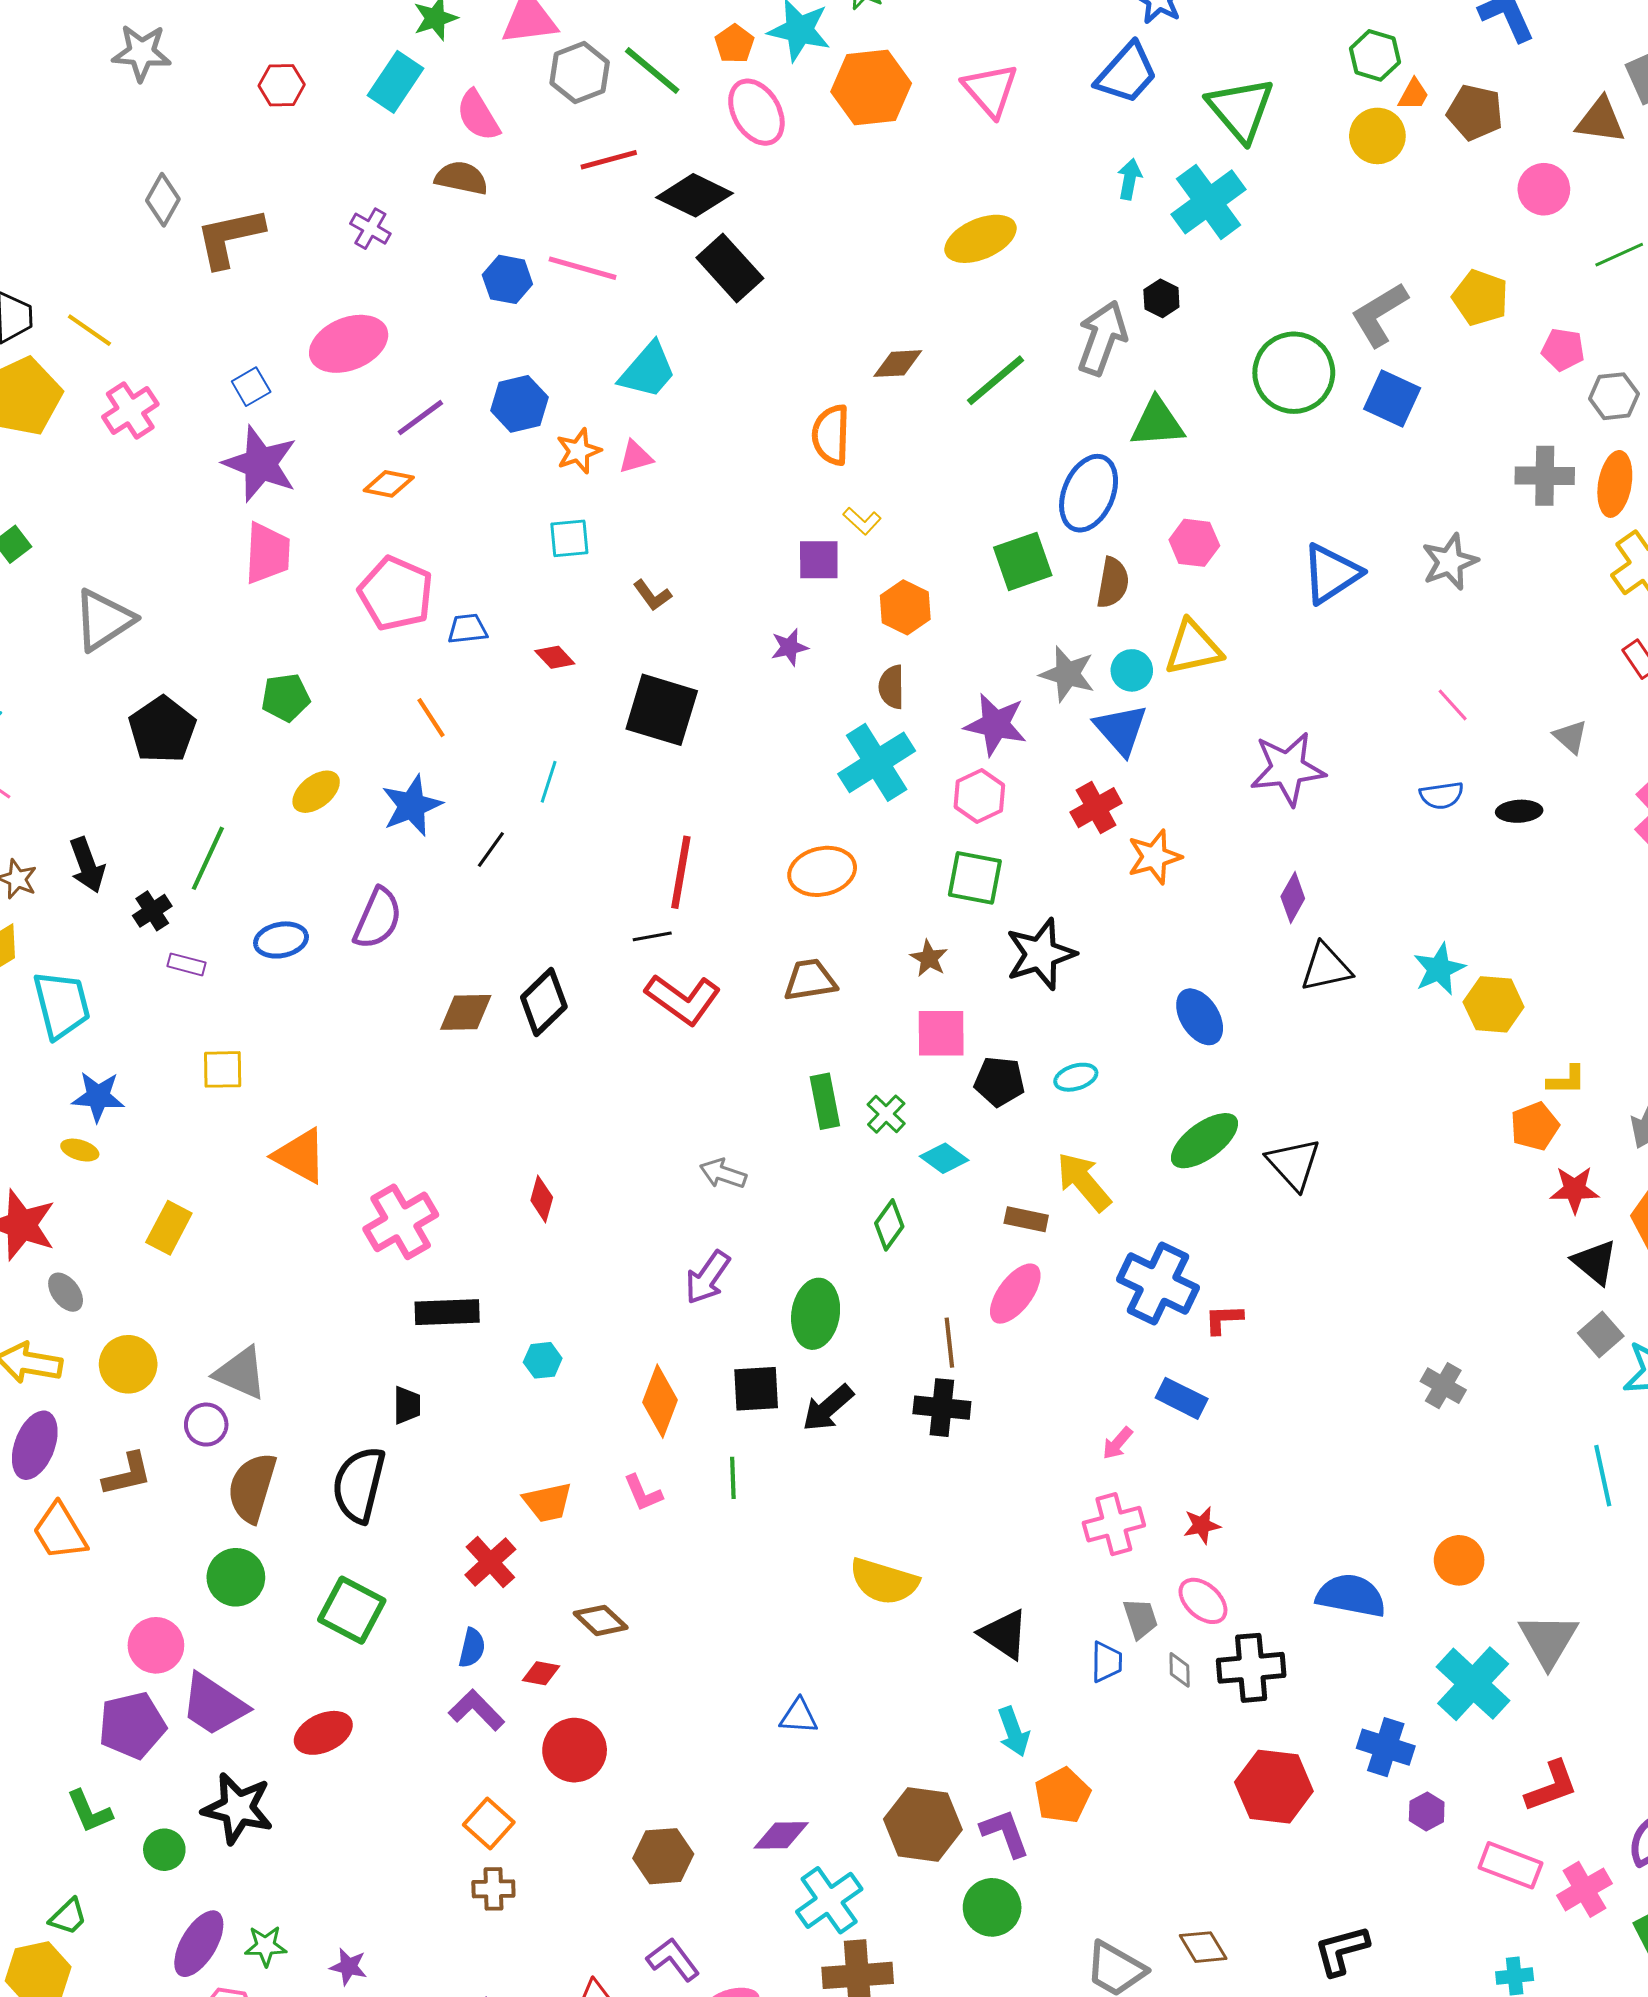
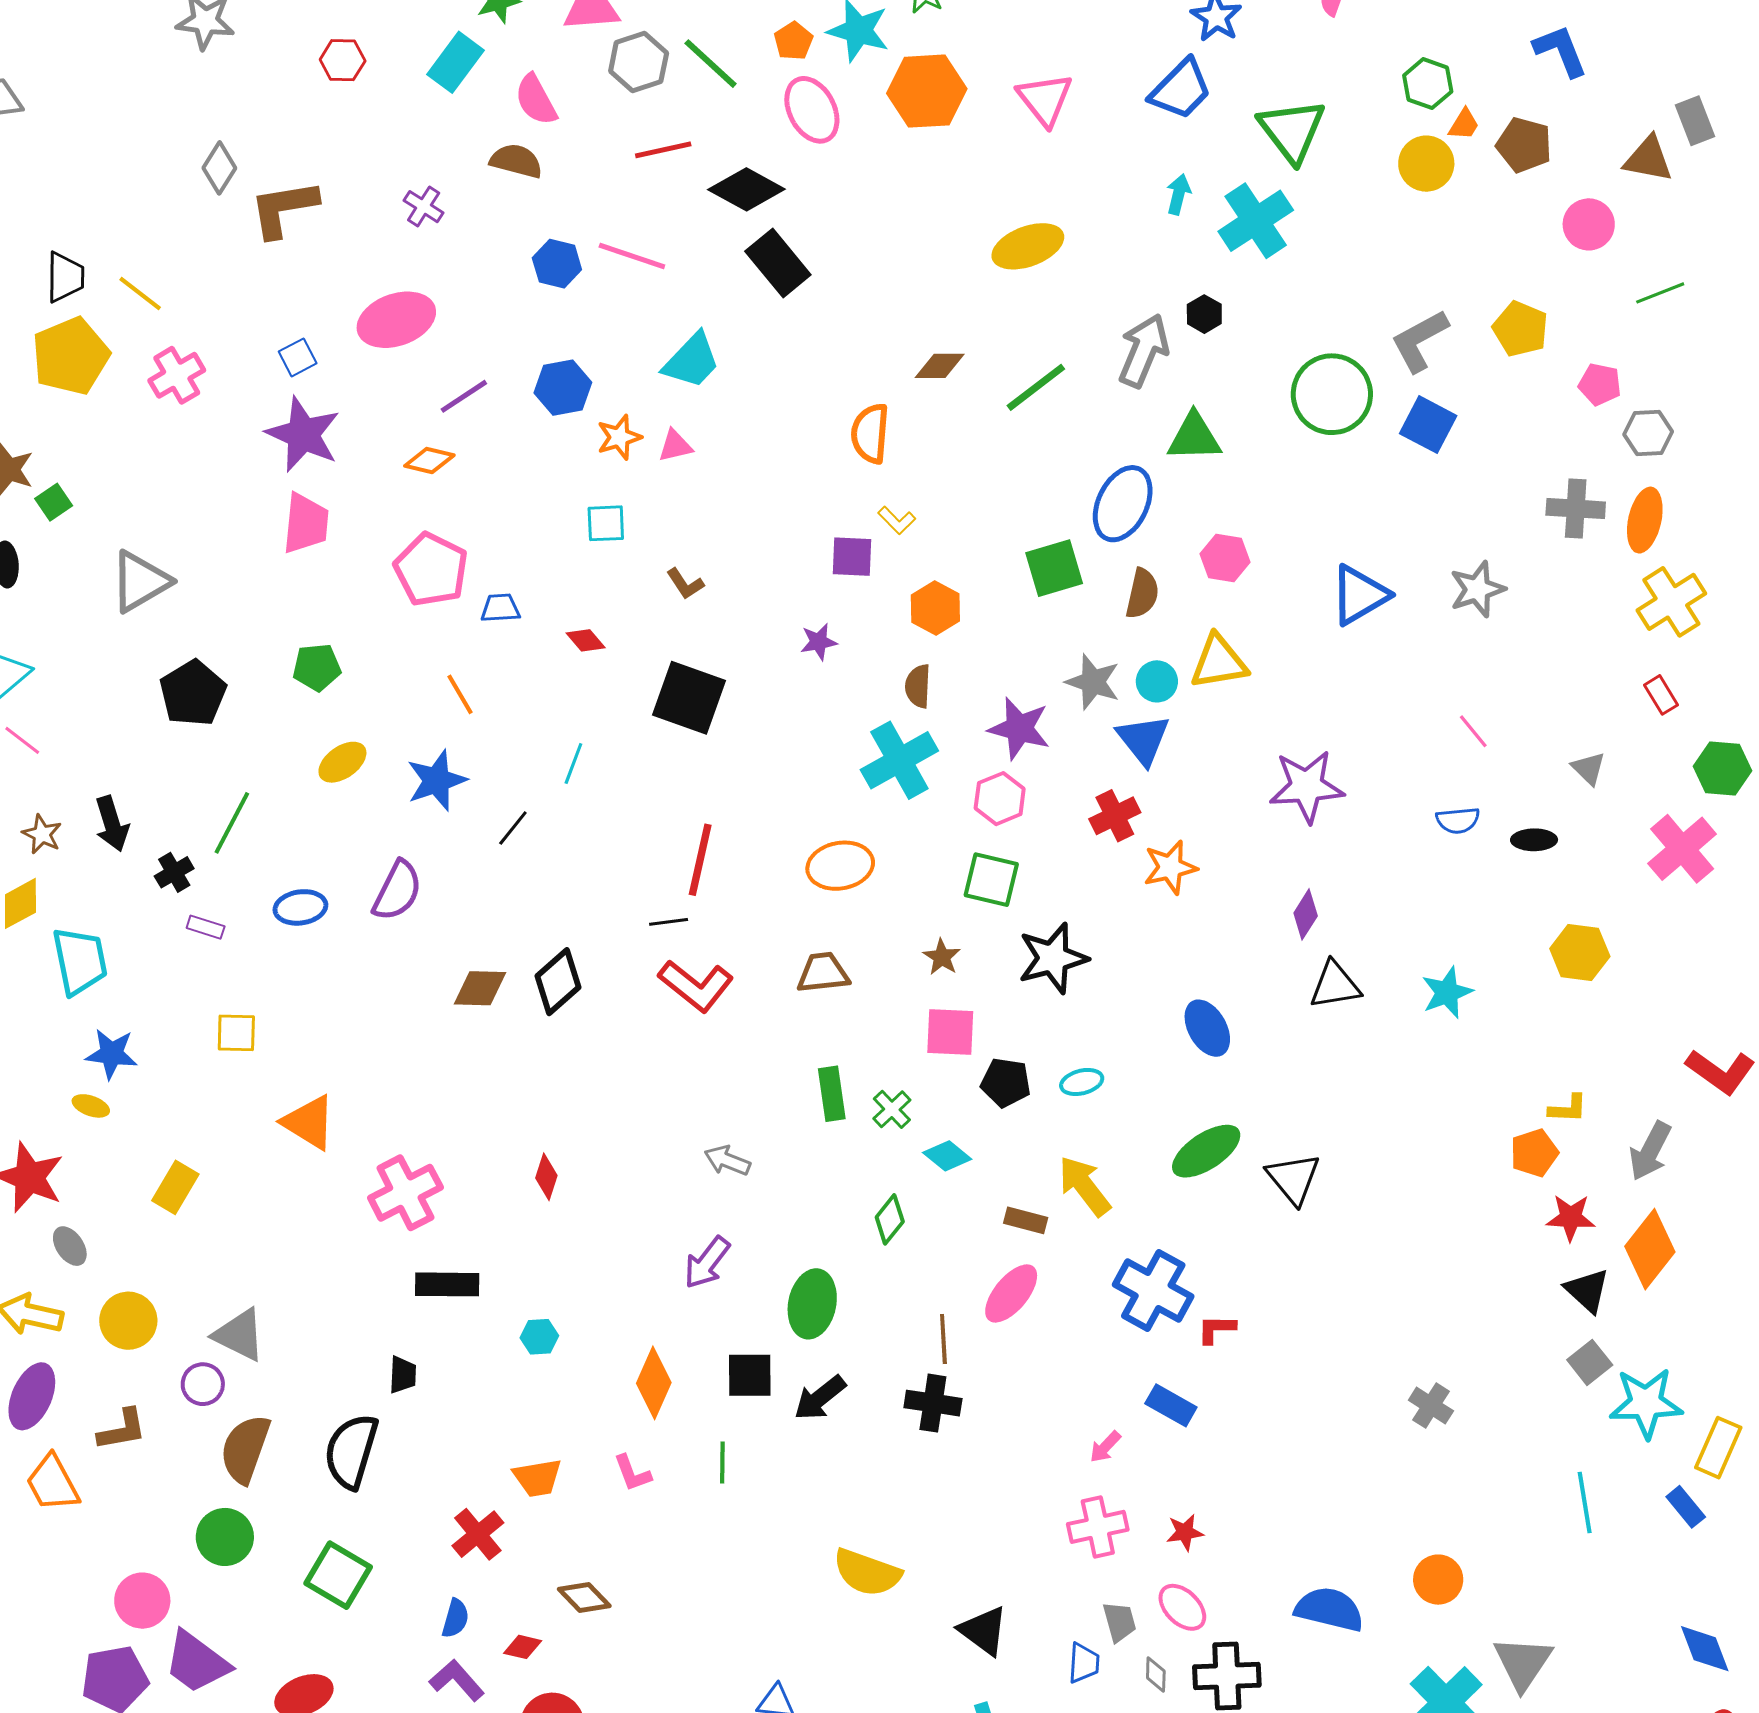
yellow hexagon: (1494, 1004) -> (1580, 953), moved

